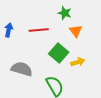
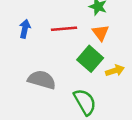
orange triangle: (76, 31) -> (101, 33), moved

